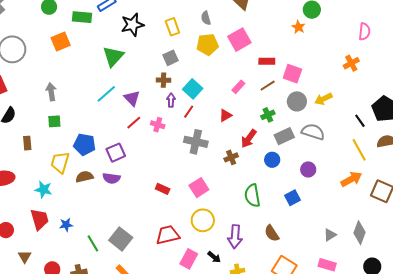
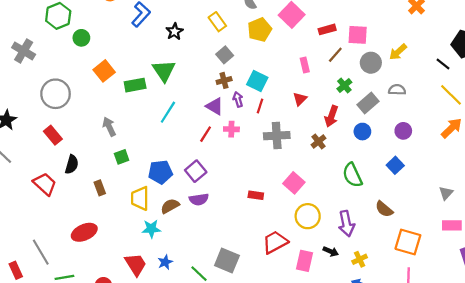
green rectangle: (82, 17) -> (135, 85), moved
black star: (132, 25) -> (175, 31), size x0.7
pink rectangle: (238, 87) -> (305, 65), turned -40
purple triangle: (132, 98) -> (215, 106), moved
gray semicircle: (313, 132) -> (397, 90), size x0.7
cyan star: (43, 190) -> (151, 229), moved

